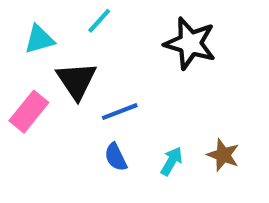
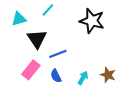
pink rectangle: (29, 112) -> (31, 70), moved

